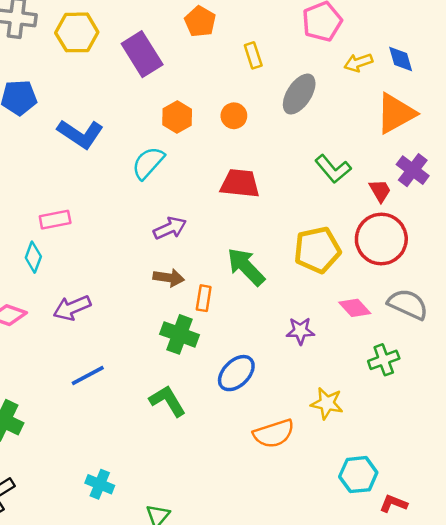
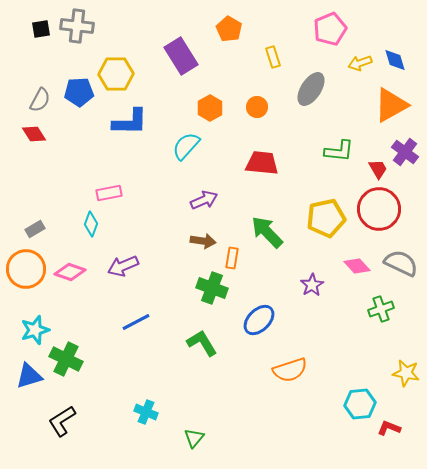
yellow hexagon: (77, 32) -> (116, 74), moved
blue L-shape: (80, 134) -> (130, 122), turned -33
green L-shape: (333, 169) -> (339, 151), turned -44
purple star: (300, 331) -> (312, 285), turned -30
yellow star: (327, 403) -> (406, 373), moved

